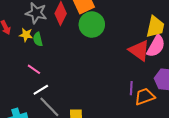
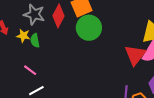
red triangle: (139, 50) -> (135, 55), turned 30

